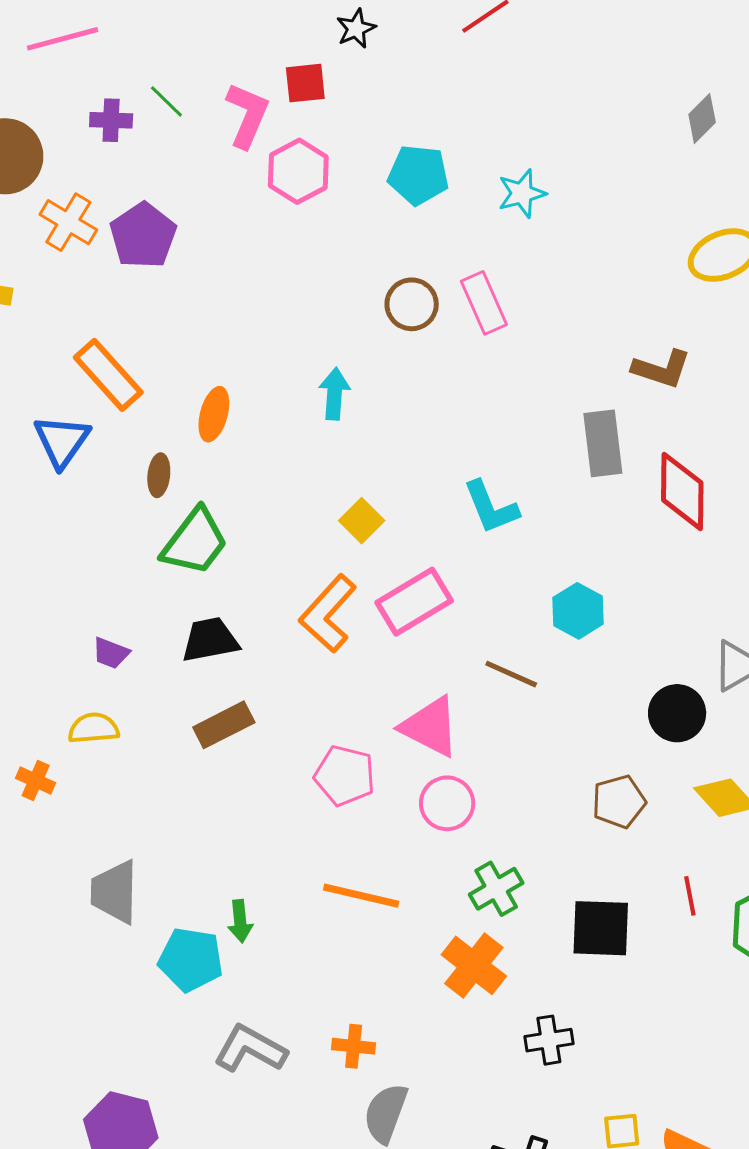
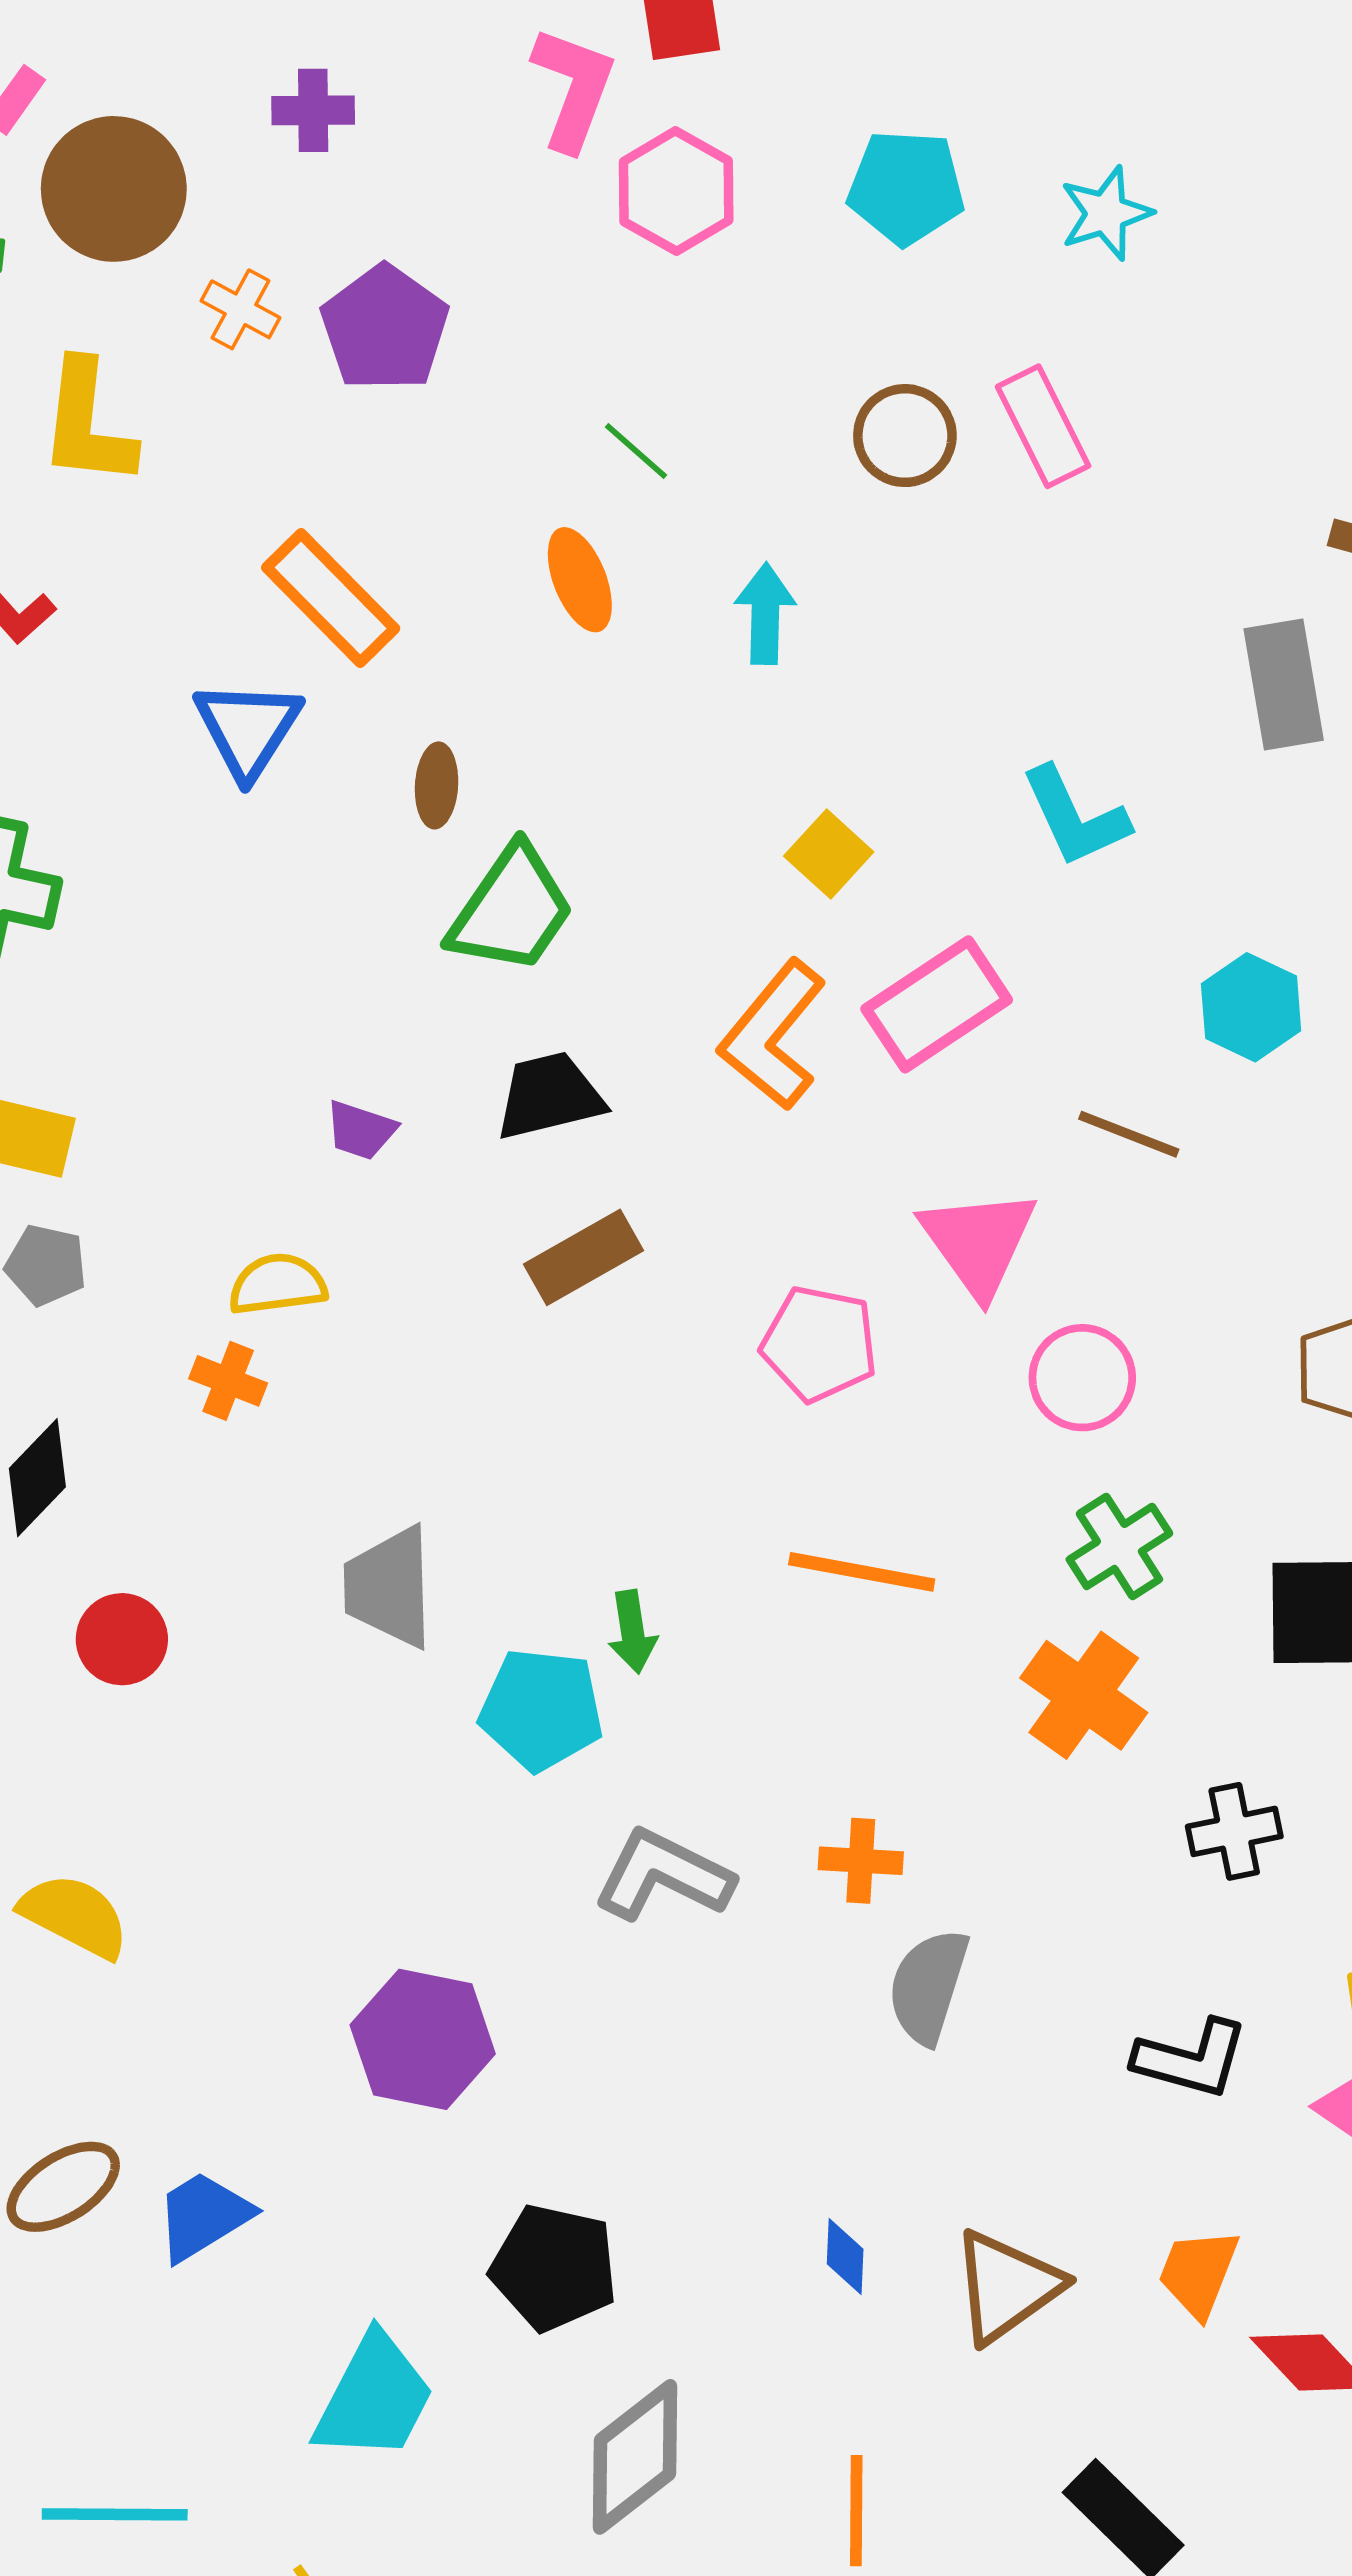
green line: (166, 101) -> (636, 451), moved
orange cross: (68, 222) -> (241, 309), size x0.7
orange ellipse: (214, 414) -> (580, 580), moved, turned -34
pink triangle: (430, 727) -> (978, 1242), turned 30
yellow semicircle: (93, 728) -> (277, 1284), moved
pink circle: (447, 803) -> (1082, 1378), moved

